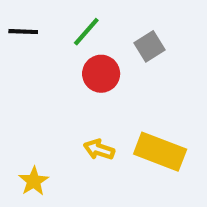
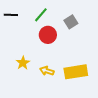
yellow rectangle: (160, 152) -> (76, 72), turned -30
yellow star: (34, 181) -> (23, 63), moved

